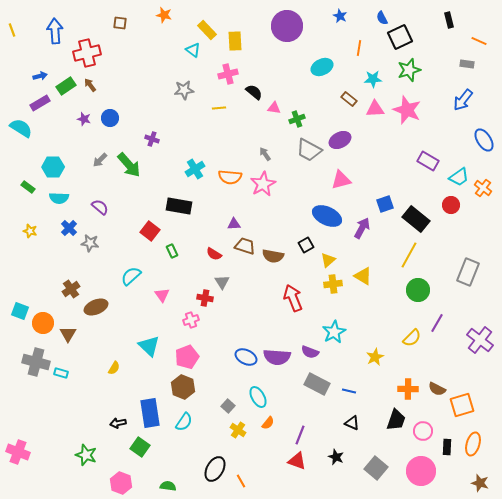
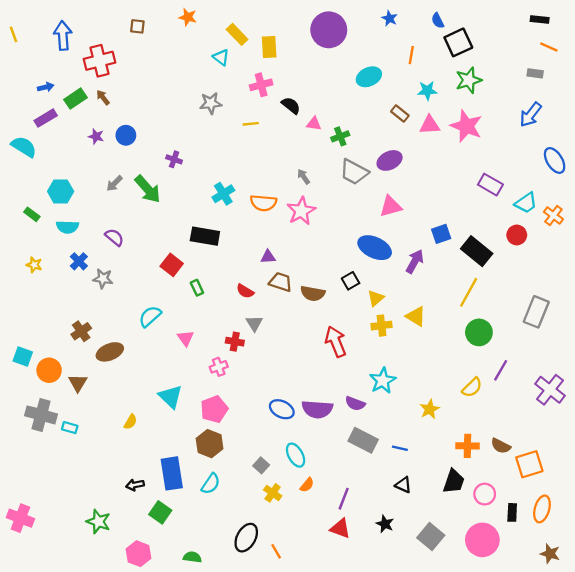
black rectangle: (449, 20) -> (540, 19), moved, turned -70

